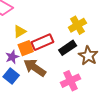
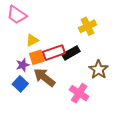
yellow cross: (77, 25) -> (87, 26), moved
black rectangle: (68, 48) -> (71, 53), moved
pink cross: (71, 81) -> (79, 93), turned -36

